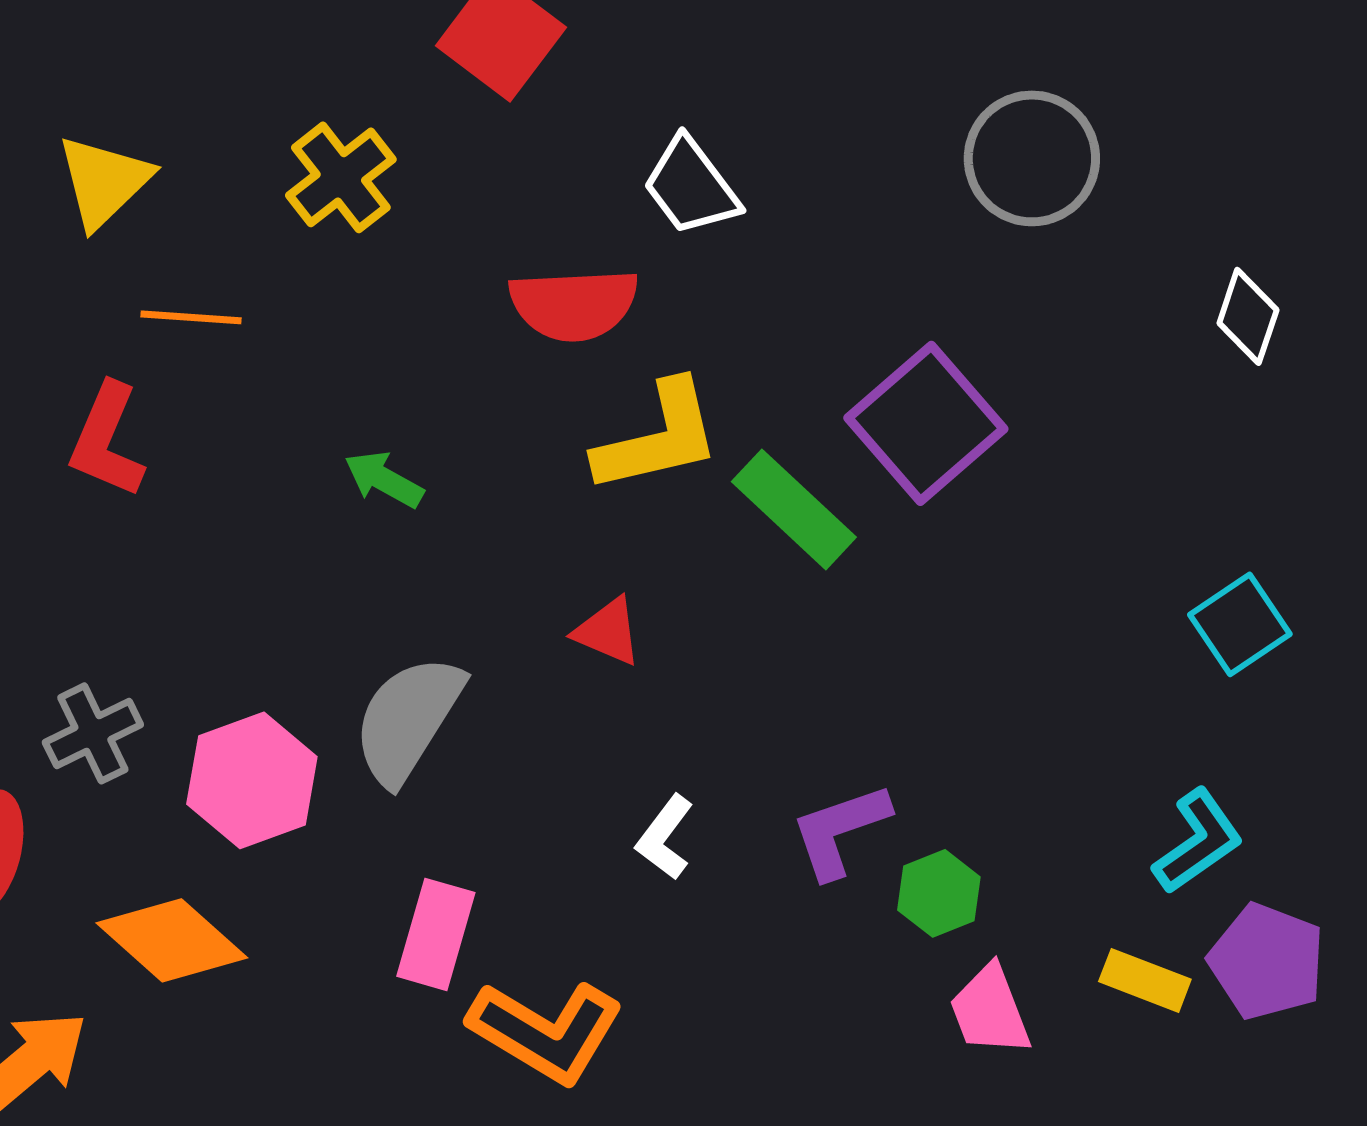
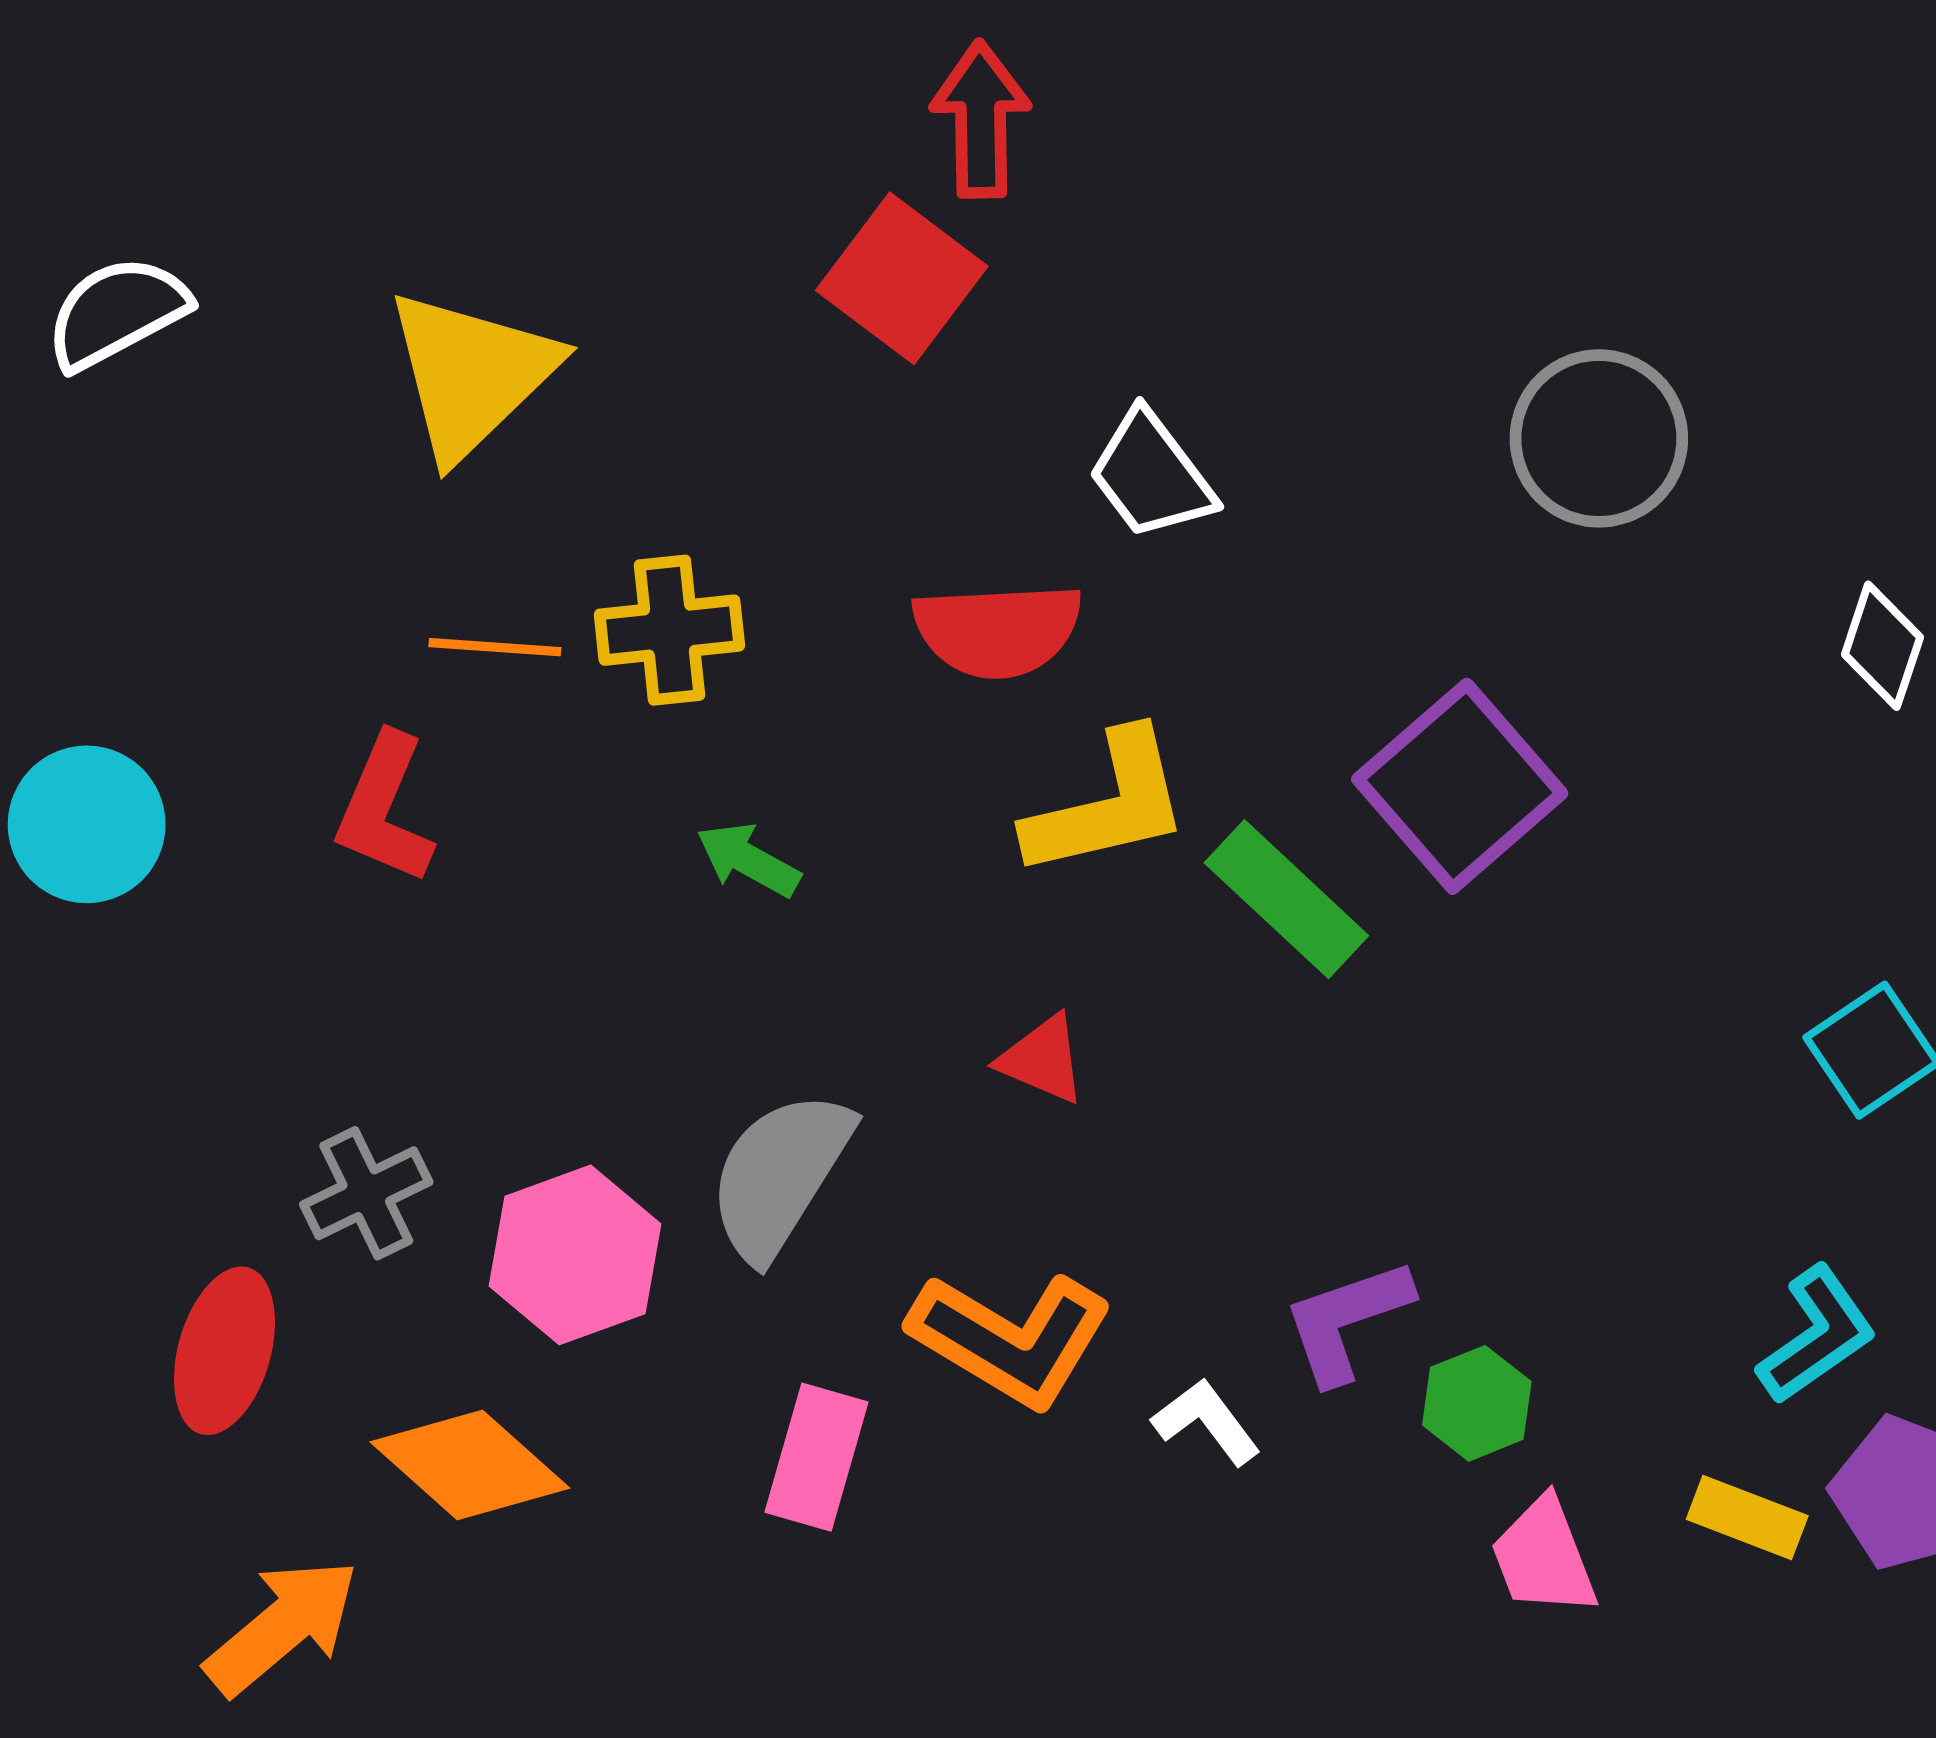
yellow cross: (341, 177) -> (669, 630), moved, turned 32
yellow triangle: (104, 181) -> (471, 374), moved, size x1.4
white L-shape: (665, 837) -> (1206, 1422), moved, turned 106
orange L-shape: (546, 1031) -> (1011, 1339), moved

